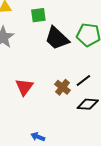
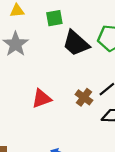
red triangle: (24, 87) -> (41, 99), turned 36

